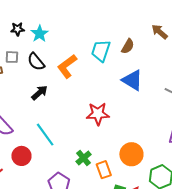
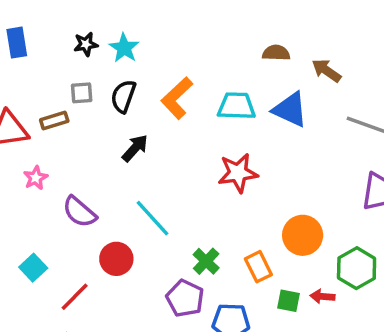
brown arrow: (160, 32) -> (327, 71), moved
brown semicircle: (128, 46) -> (276, 53), turned -112
cyan trapezoid: (101, 51) -> (236, 106), moved, turned 80
black semicircle: (36, 62) -> (123, 96), turned 66
green cross: (84, 158) -> (206, 261), moved

